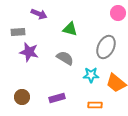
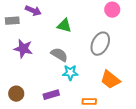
gray rectangle: (18, 32) -> (12, 21), moved
cyan star: (91, 75) -> (70, 73), moved

